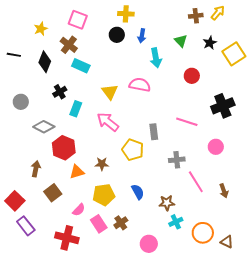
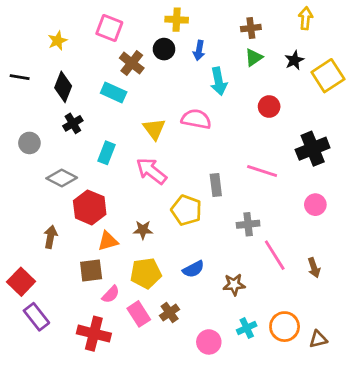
yellow arrow: (218, 13) -> (306, 18), turned -35
brown cross: (196, 16) -> (251, 28), moved
green triangle: (181, 41) -> (254, 57), turned 40
brown cross: (69, 45) -> (132, 63), moved
black cross: (60, 92) -> (73, 123), moved
pink circle: (216, 147) -> (315, 205), moved
blue semicircle: (138, 192) -> (193, 269), turned 91
brown square: (53, 193) -> (91, 270), moved, turned 30
cyan cross: (176, 222) -> (247, 328), moved
brown triangle: (227, 242) -> (318, 339), turned -40

